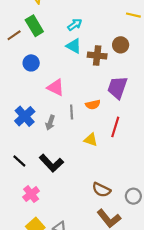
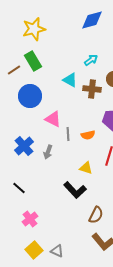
cyan arrow: (75, 25) -> (91, 60), moved
blue circle: (31, 63) -> (30, 96), size x1.5
gray line: (72, 112) -> (68, 134), moved
black L-shape: (51, 163) -> (75, 190), moved
brown semicircle: (101, 190) -> (96, 215), turned -90

